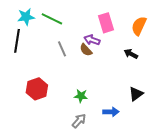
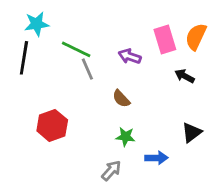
green line: (52, 19) -> (76, 49), moved
pink rectangle: (106, 23) -> (165, 39), moved
brown semicircle: (86, 50) -> (121, 99), moved
green star: (81, 96) -> (125, 137), moved

